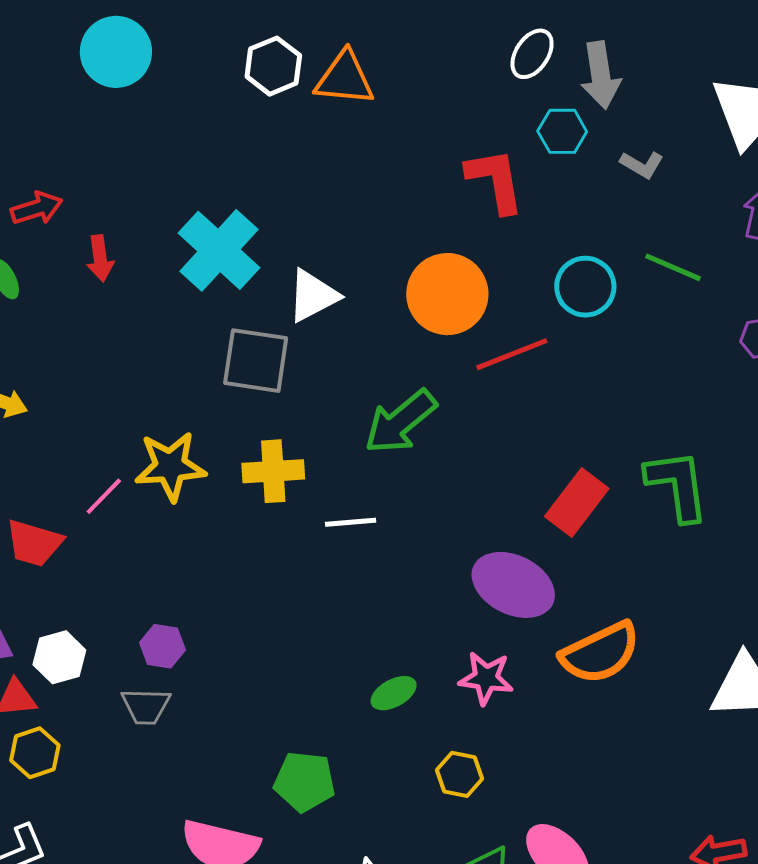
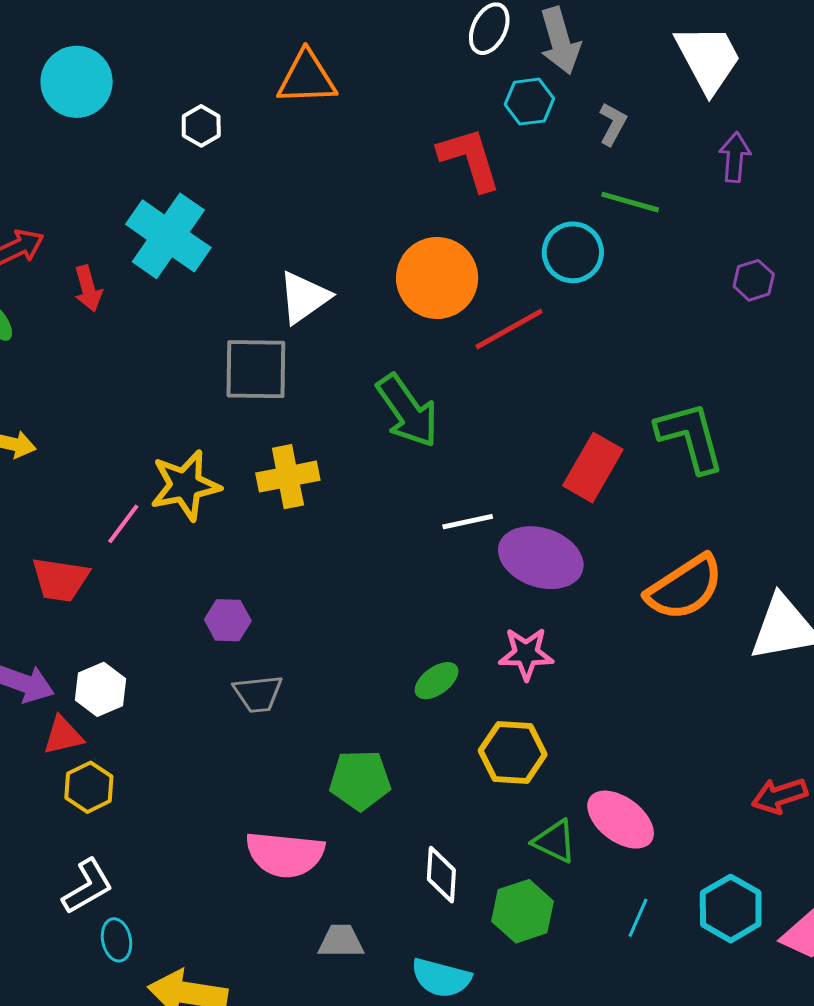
white hexagon: (273, 66) -> (201, 126), moved, size x0.7
gray L-shape: (642, 165) -> (613, 124), turned -84
cyan cross: (219, 250) -> (168, 236), moved
green line: (673, 267) -> (630, 202), moved
green arrow: (400, 422) -> (407, 411), turned -78
white line: (351, 522) -> (468, 522), moved
purple hexagon: (162, 646) -> (228, 620), moved
orange semicircle: (600, 653) -> (685, 588), moved
gray trapezoid: (146, 706) -> (258, 694), moved
yellow hexagon: (460, 774) -> (513, 753), size x1.4

